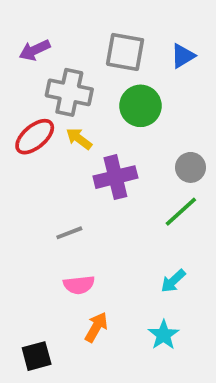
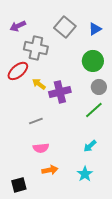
gray square: (125, 52) -> (65, 27), turned 30
green circle: (140, 106) -> (93, 61), moved
yellow arrow: (79, 139) -> (39, 84), moved
orange arrow: (96, 327) -> (50, 170), turned 49

